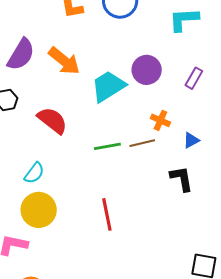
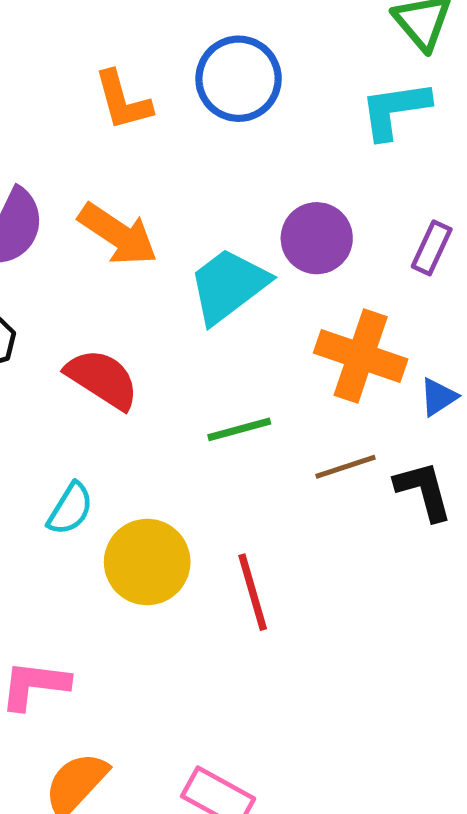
orange cross: (160, 120) -> (361, 356), size x1.8
brown line: (142, 143) -> (346, 467), moved
yellow circle: (39, 210) -> (147, 562), moved

